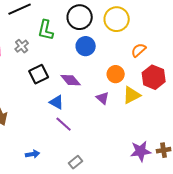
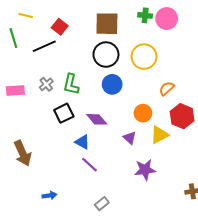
green L-shape: (46, 30) -> (71, 84), moved
purple star: (141, 151) -> (145, 170), moved
blue arrow: (33, 154) -> (49, 195), moved

